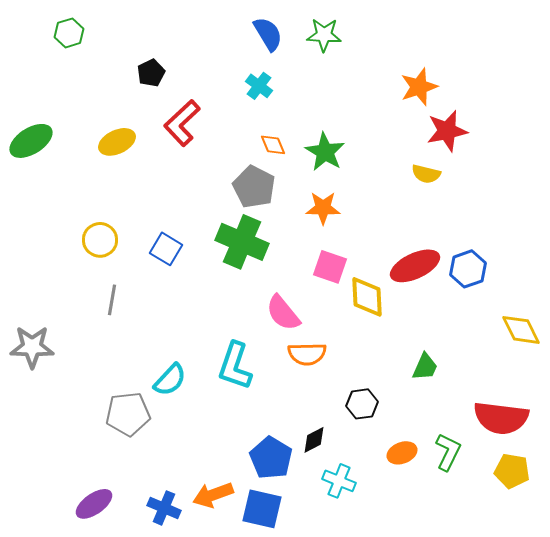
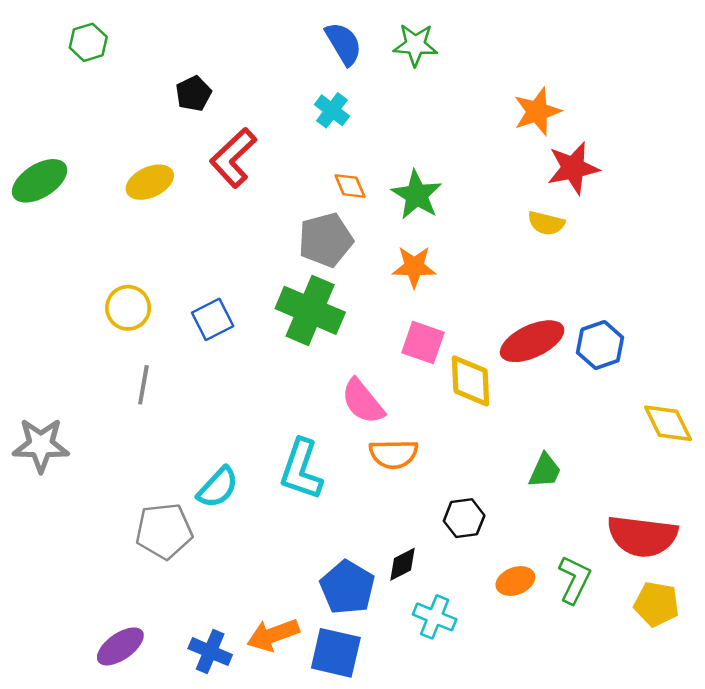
gray pentagon: (254, 187) -> (326, 240), turned 30
blue square: (166, 249) -> (213, 319), turned 32

